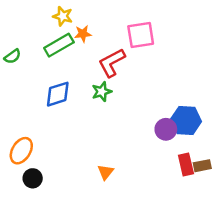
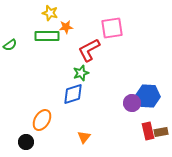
green rectangle: (59, 45) -> (47, 36), turned 30
blue diamond: (58, 94) -> (73, 94), moved
orange ellipse: (21, 151) -> (42, 120), moved

